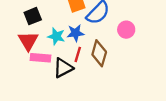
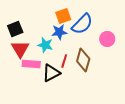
black square: (33, 16) -> (15, 29), moved
blue star: (76, 33) -> (59, 32), moved

